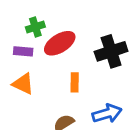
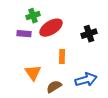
black cross: (111, 51) -> (89, 34), size x0.7
orange triangle: (23, 84) -> (33, 73), moved, turned 30

